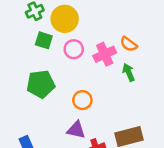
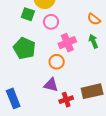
pink cross: (105, 54) -> (67, 43), moved
green pentagon: (41, 84) -> (24, 48), turned 30

